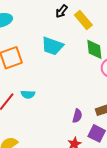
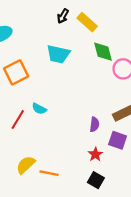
cyan semicircle: (28, 94) -> (39, 109), turned 32

